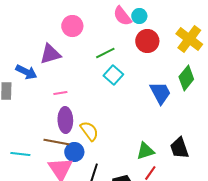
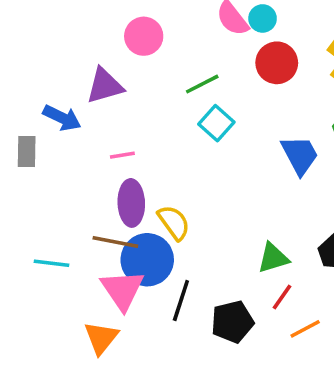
blue circle: (74, 152) -> (147, 260), size x1.5

